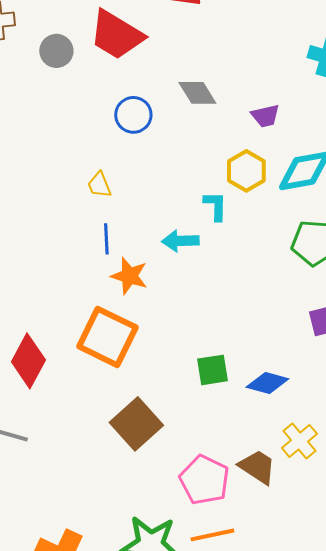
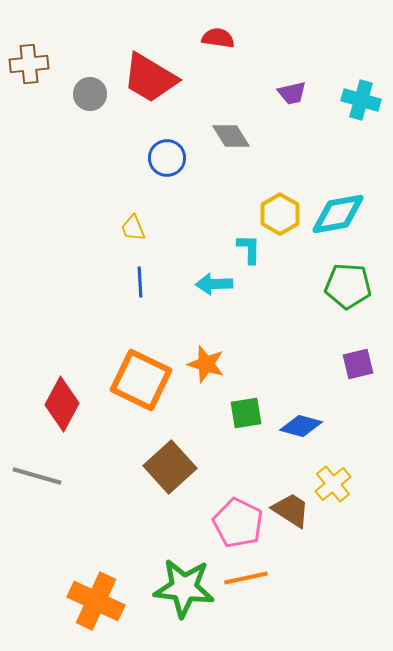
purple trapezoid: (265, 116) -> (292, 93), moved
orange star: (129, 276) -> (206, 364), moved

